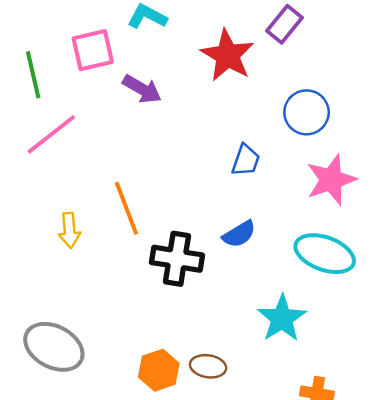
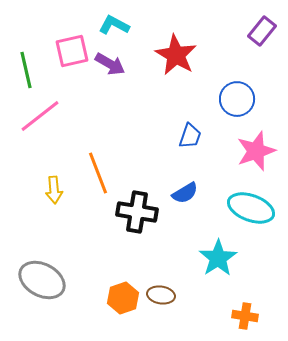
purple rectangle: (284, 24) -> (262, 31), moved
purple arrow: (142, 89) -> (110, 64), moved

